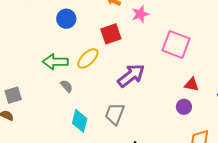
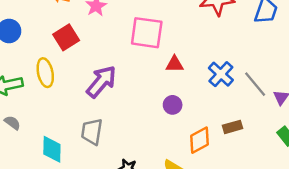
yellow ellipse: (88, 58) -> (45, 73), turned -45
red triangle: (192, 85) -> (174, 64), moved
gray semicircle: (67, 86) -> (12, 123), moved

